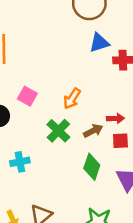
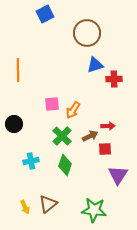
pink square: (27, 96) -> (52, 104), moved, turned -35
red square: (120, 141) -> (105, 149), moved
green diamond: (92, 167) -> (65, 165), moved

